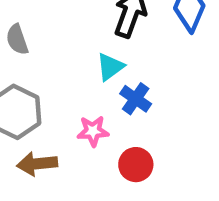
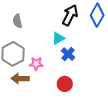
pink star: (93, 131) -> (36, 64), moved

